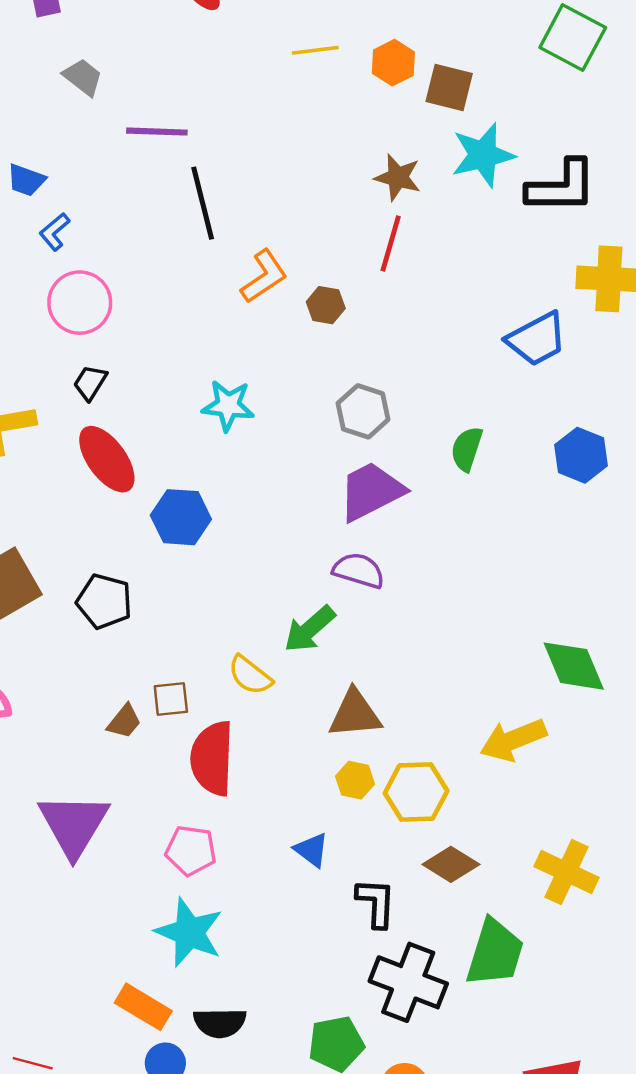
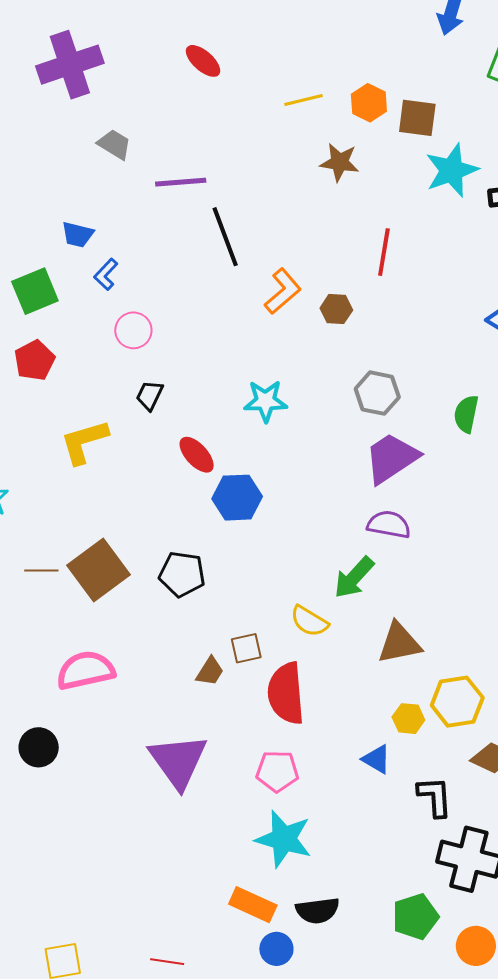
brown star: (398, 177) -> (340, 162), moved
pink circle: (80, 303) -> (133, 330), size x0.7
red ellipse: (107, 459) -> (197, 455), moved, size x0.7
yellow hexagon: (355, 780) -> (408, 719), moved

